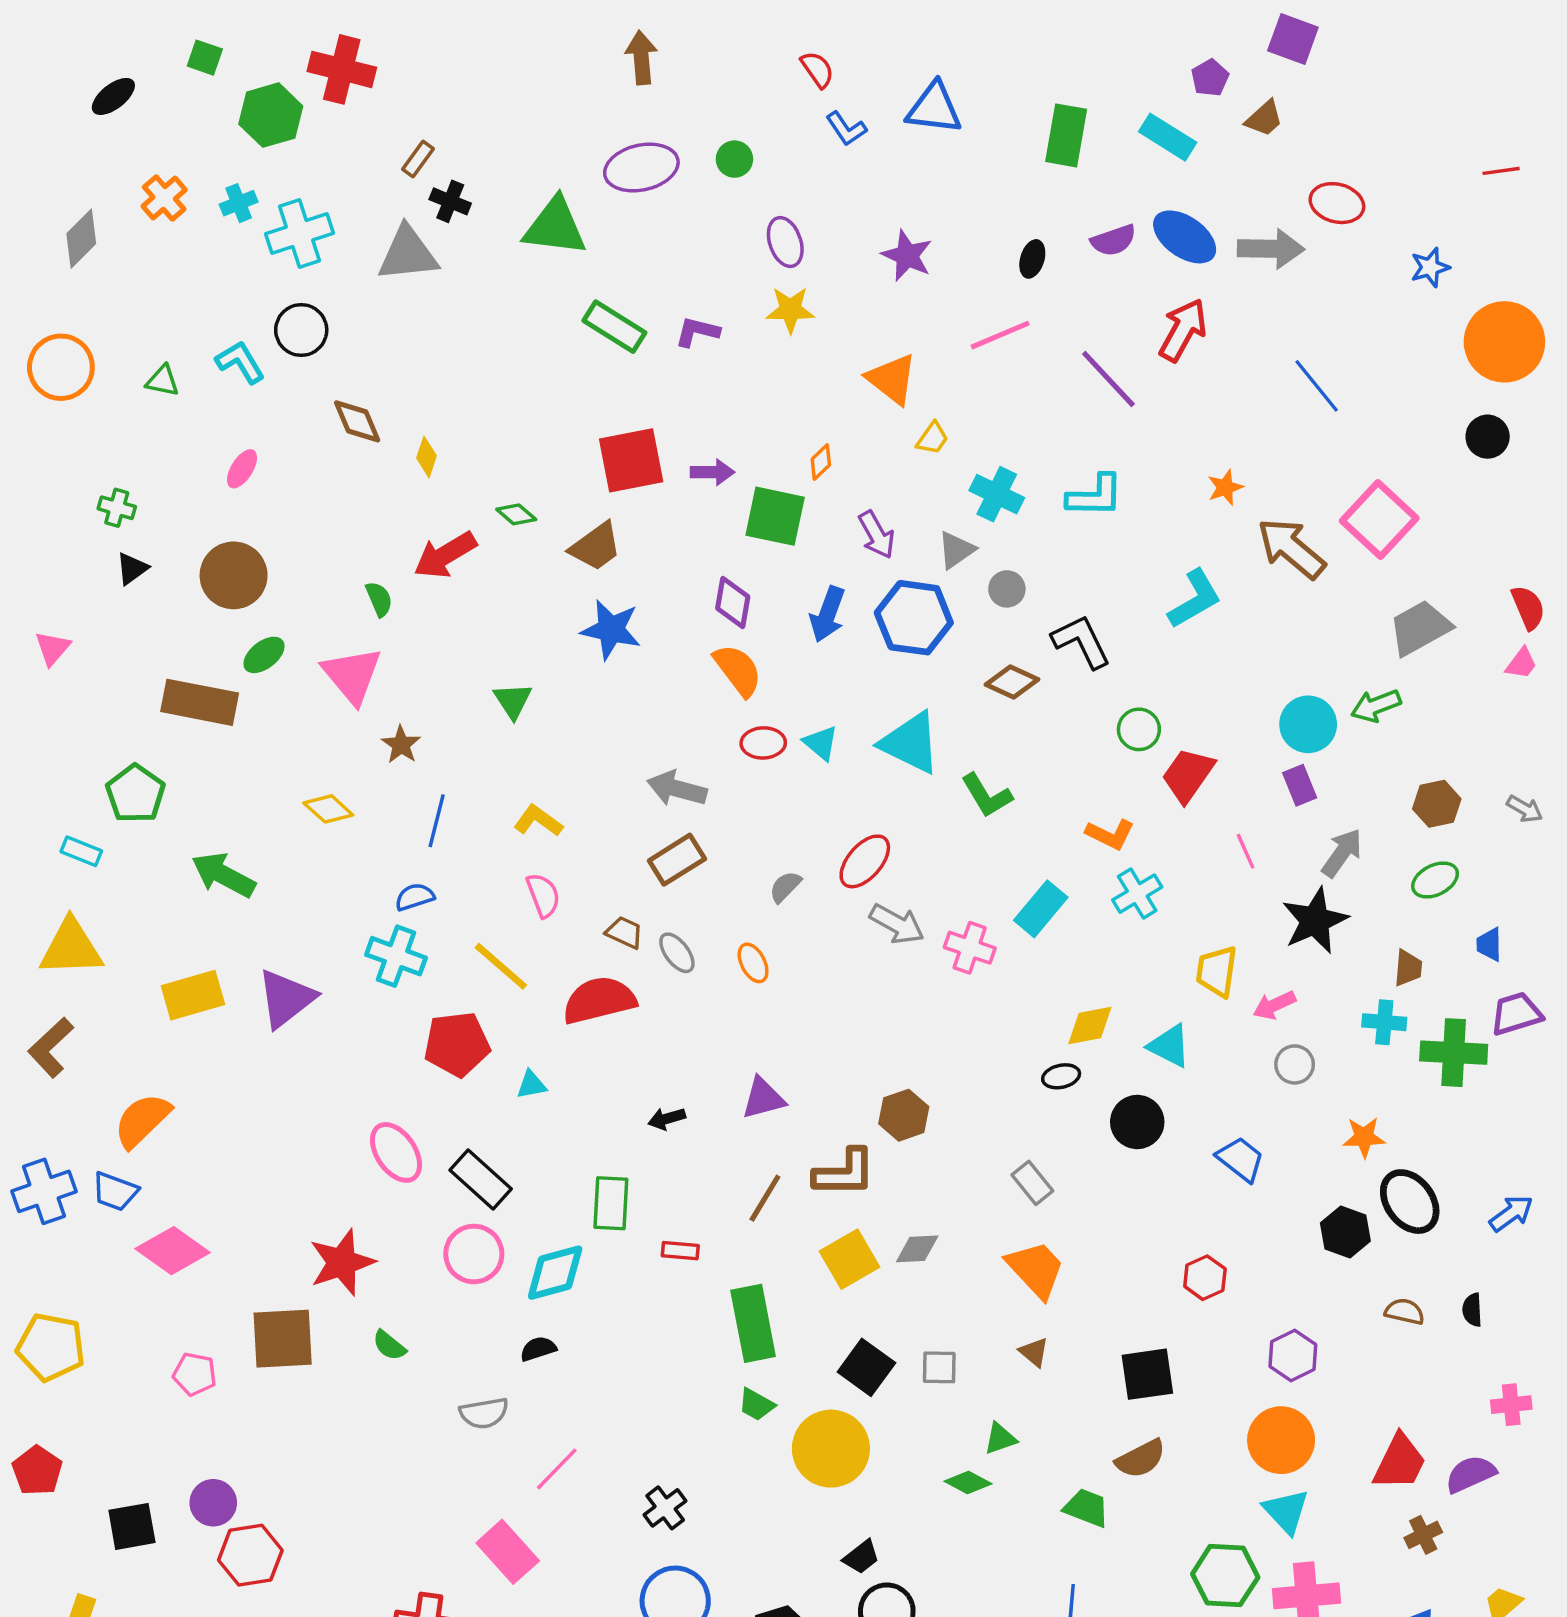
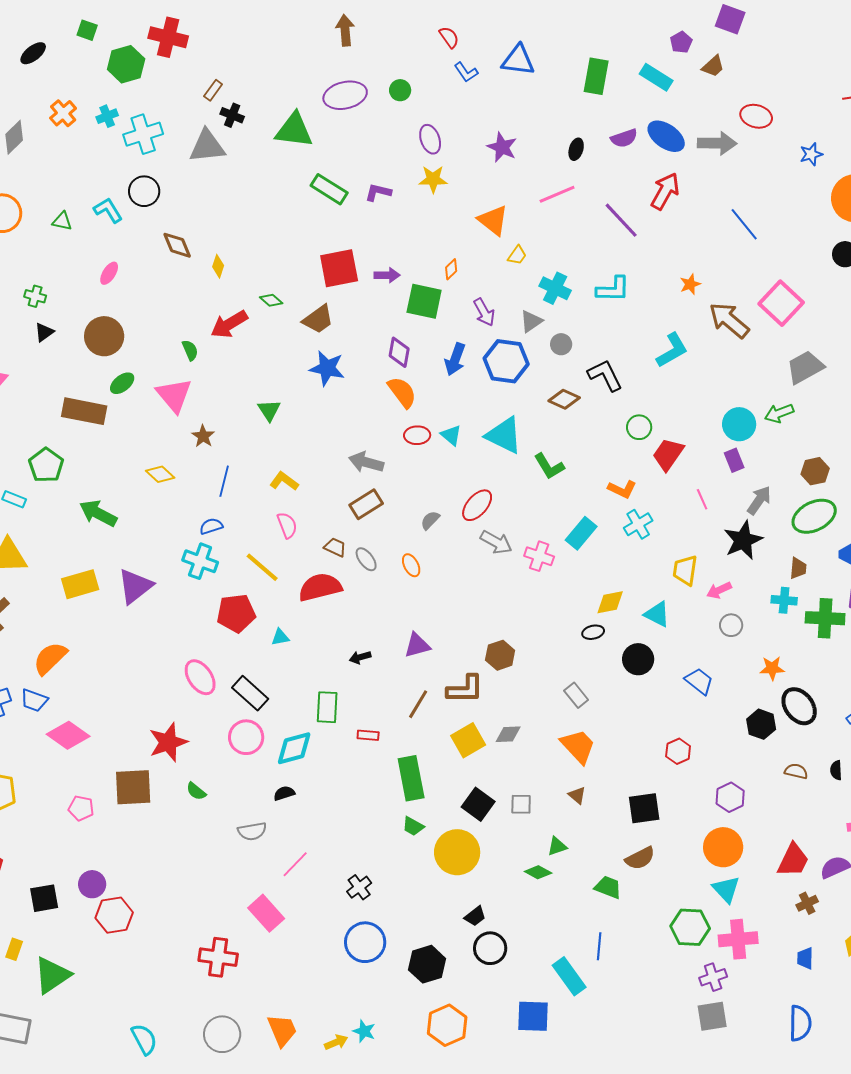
green ellipse: (1435, 880) -> (814, 516), size x1.6

